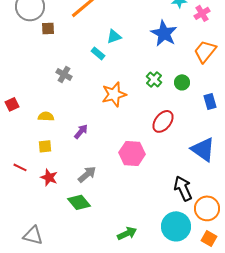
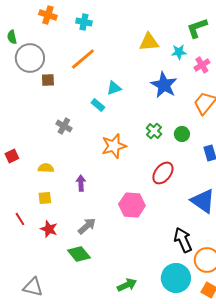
purple arrow: (81, 131) -> (81, 183), turned -42
red line: (20, 167) -> (20, 219), turned 32

